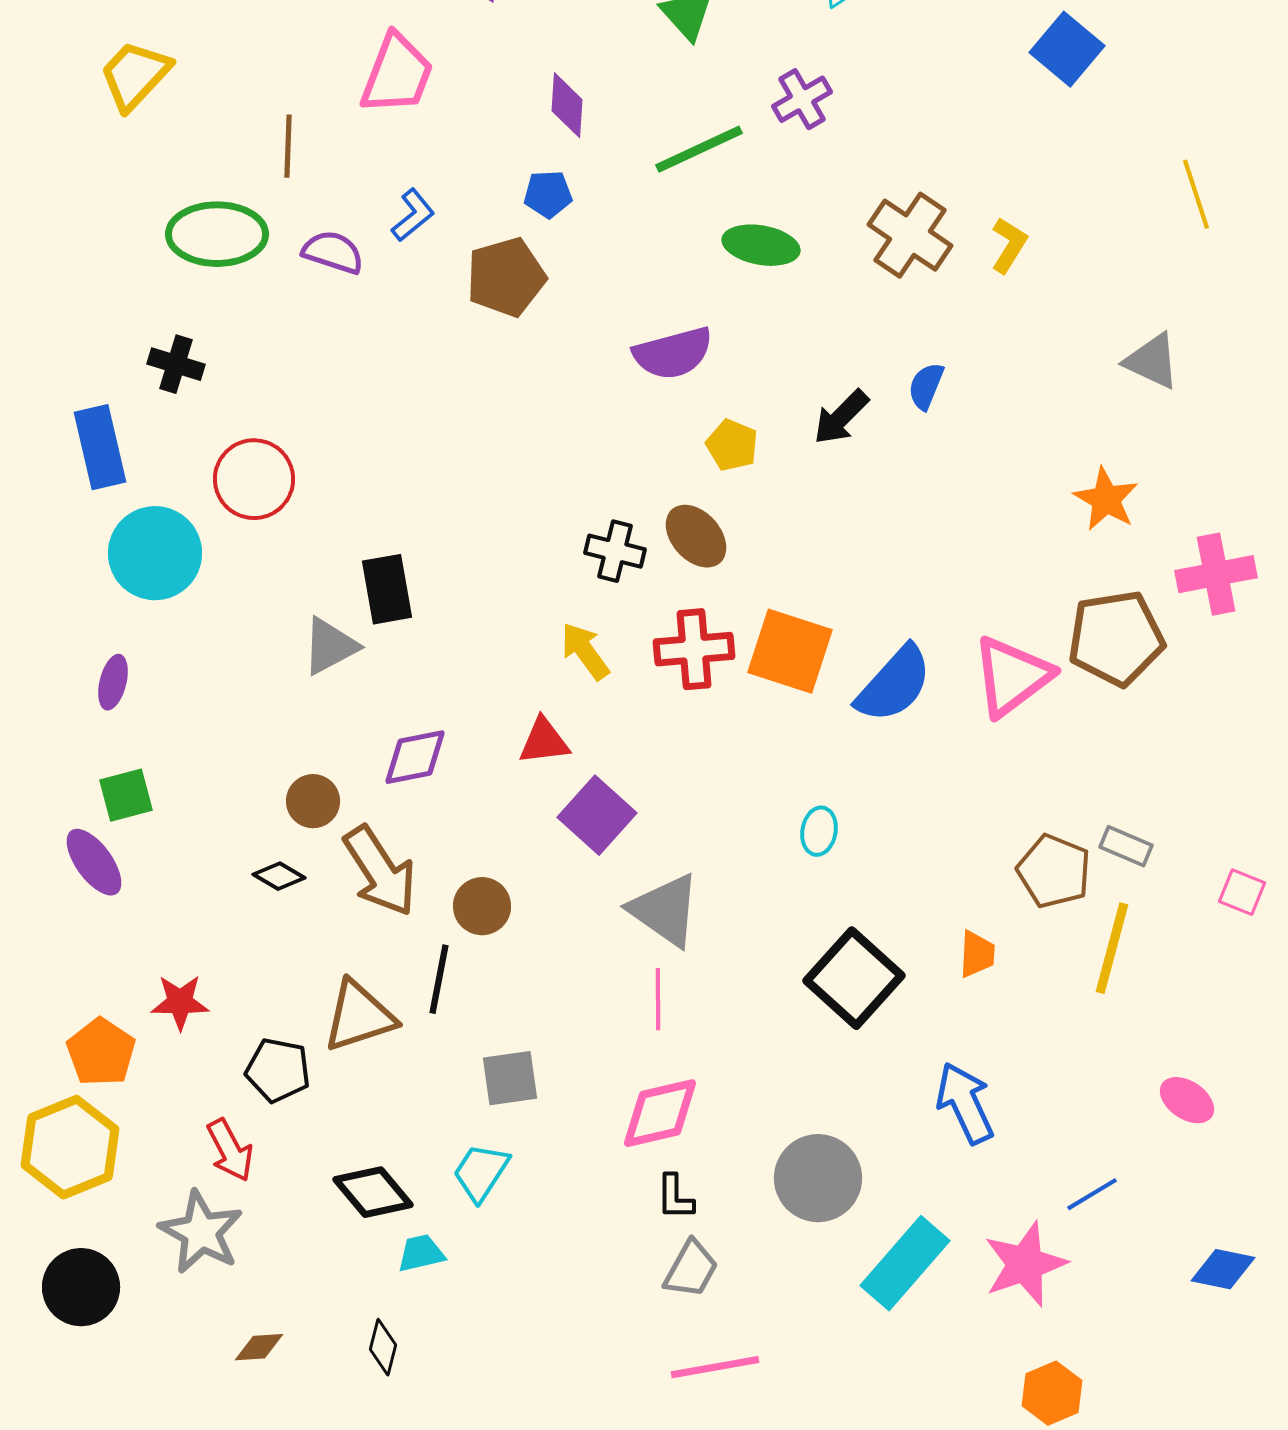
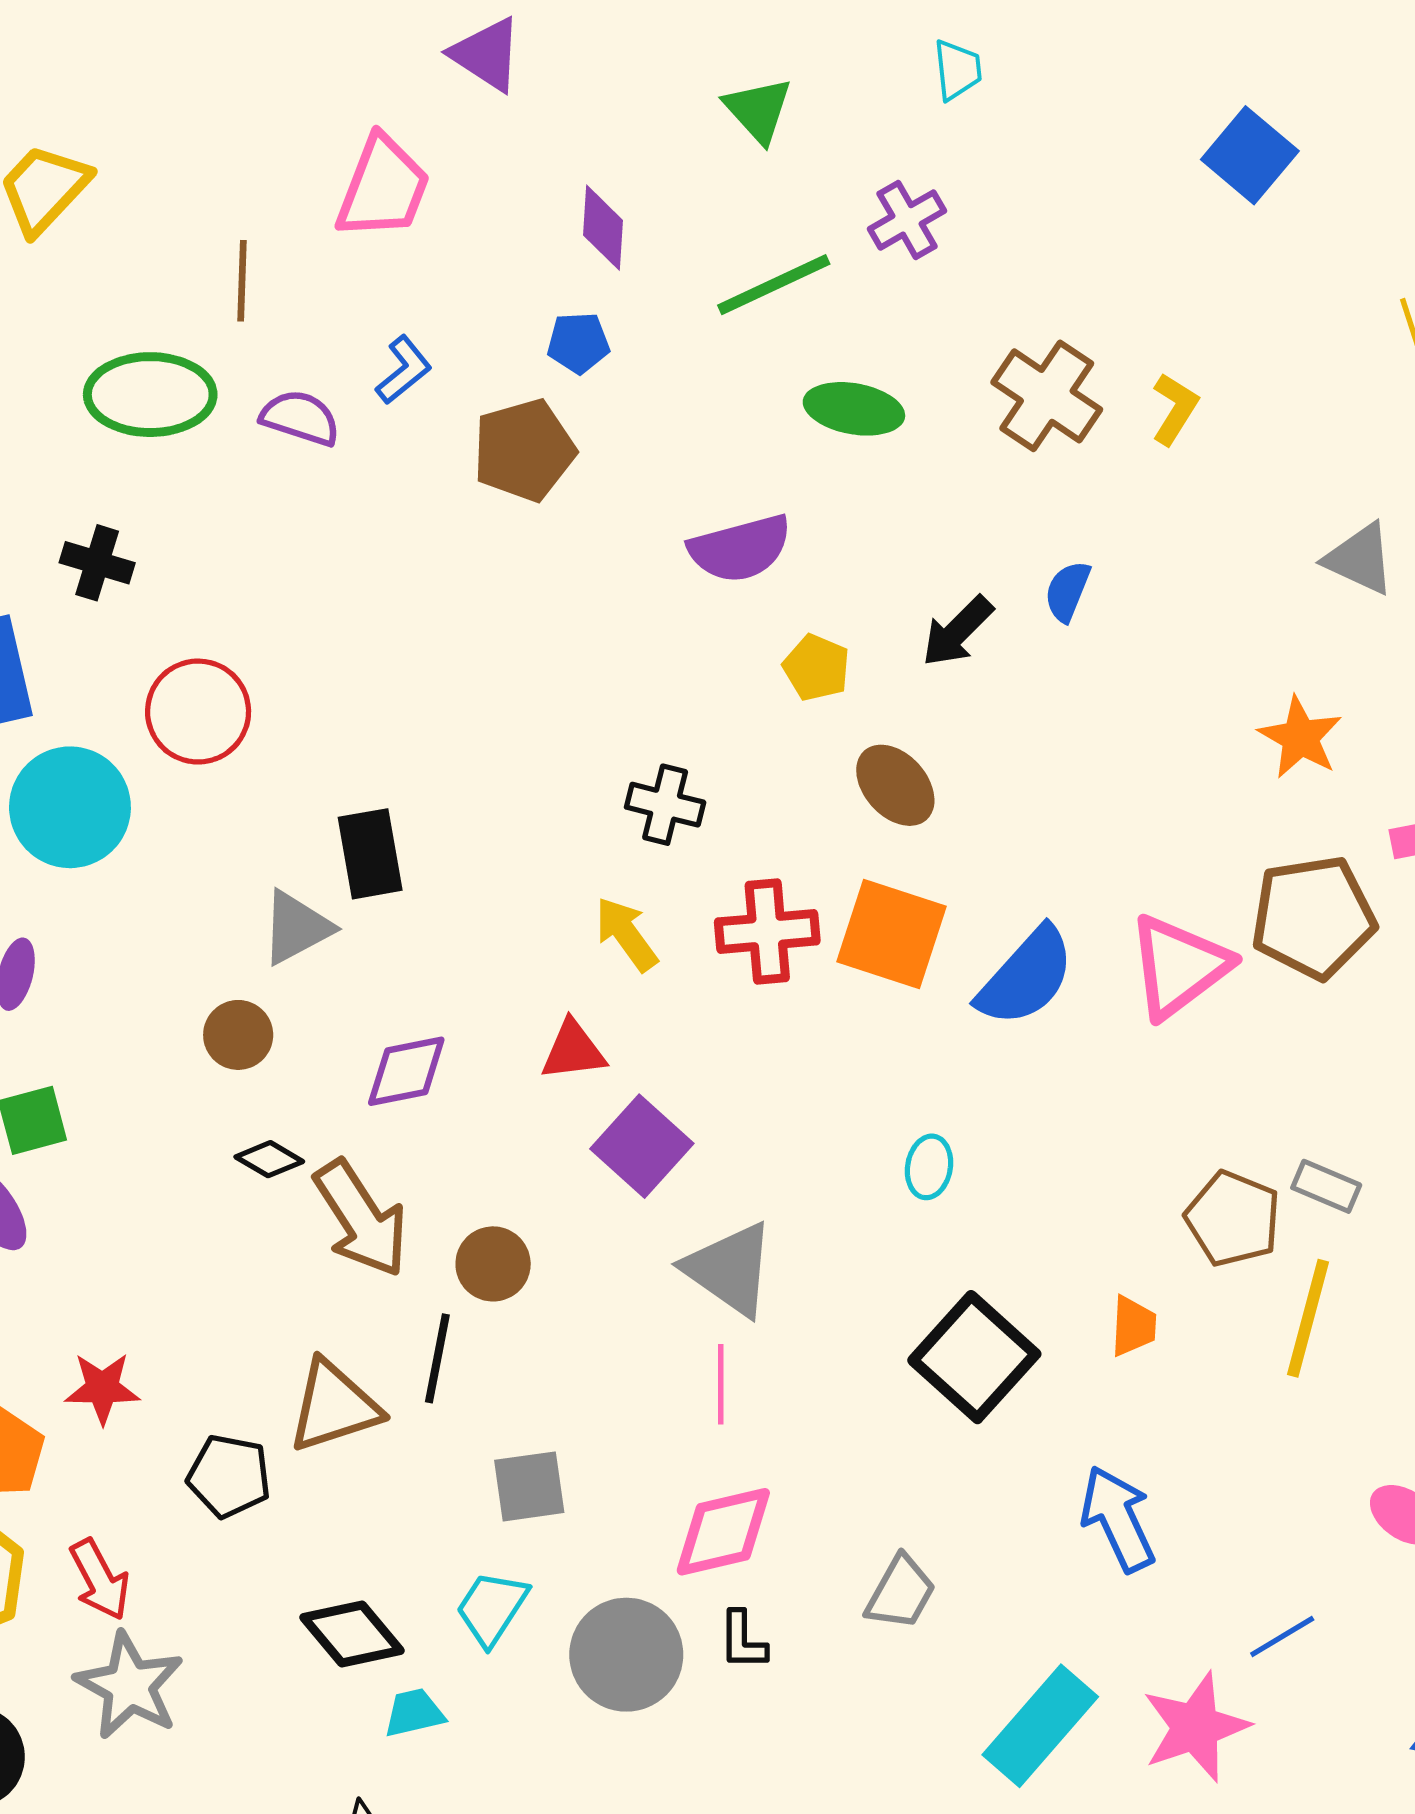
brown ellipse: (696, 536) -> (895, 785), moved
brown circle: (313, 801) -> (238, 1035), moved
black diamond: (279, 876) -> (269, 1159), moved
red arrow: (230, 1150) -> (100, 1580), moved
gray circle: (818, 1178) -> (626, 1655), moved
gray trapezoid: (691, 1269) -> (901, 1593), moved

